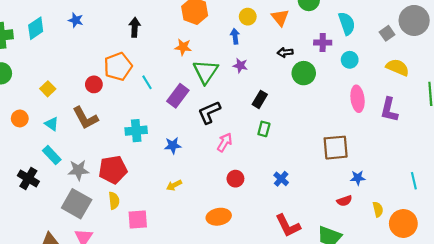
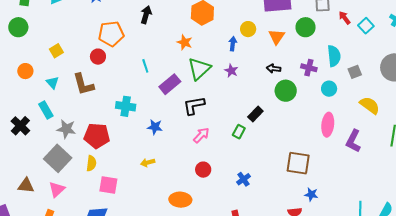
gray square: (387, 33) -> (355, 72), moved
orange pentagon: (118, 66) -> (111, 34), moved
black rectangle: (260, 99) -> (255, 114), moved

